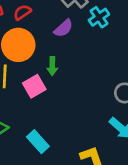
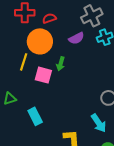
pink square: (34, 86) -> (43, 75), turned 30

